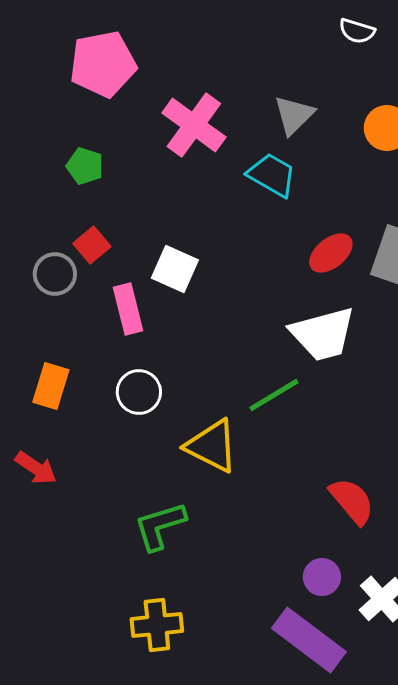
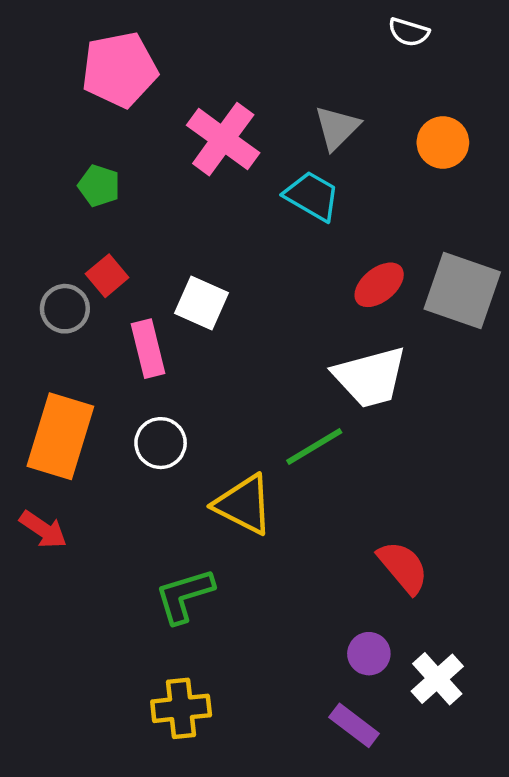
orange rectangle: (51, 386) -> (60, 436), size x1.6
purple rectangle: (309, 640) -> (354, 725), size x0.6

